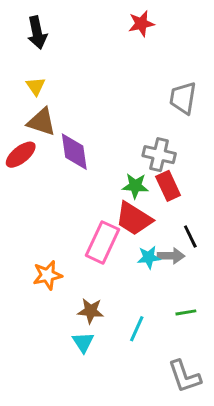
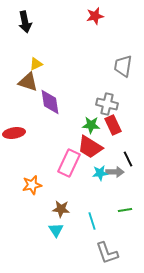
yellow triangle: (36, 86) -> (36, 64), moved, turned 40
red ellipse: (21, 155) -> (14, 133), moved, turned 30
cyan line: (137, 329) -> (92, 221), turned -42
gray L-shape: (184, 376) -> (107, 253), moved

